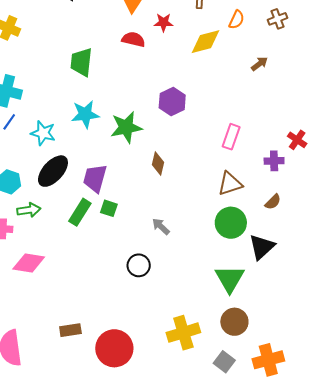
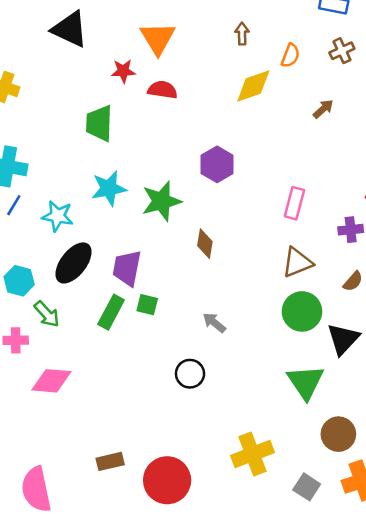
red star: (164, 22) -> (123, 71), moved
green arrow: (29, 210) -> (47, 314), turned 60
brown circle: (234, 322) -> (338, 434), moved

